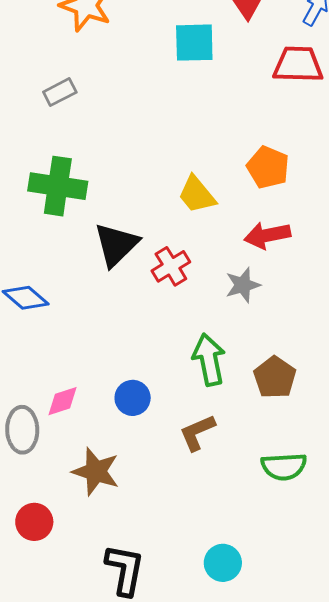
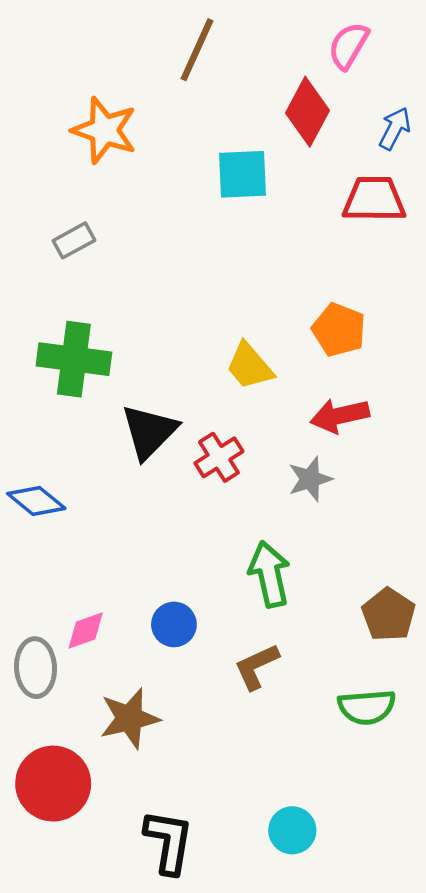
brown pentagon: (275, 377) -> (389, 615), moved
brown star: (96, 472) -> (129, 718), turned -30
red circle: (34, 522) -> (53, 784), size x1.6

